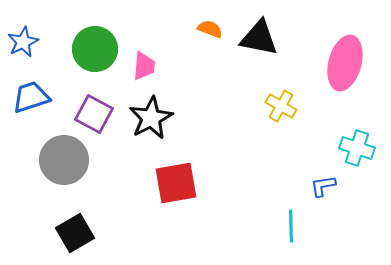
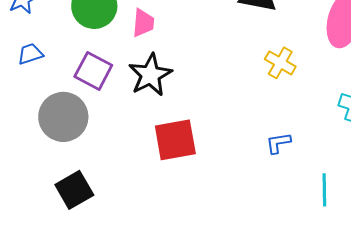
blue trapezoid: (31, 97) -> (30, 54), size x0.7
blue L-shape: (323, 186) -> (278, 143), moved
cyan line: (291, 226) -> (324, 190), moved

